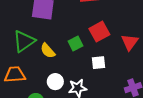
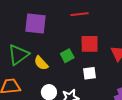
red square: (99, 32) -> (90, 44), turned 30

